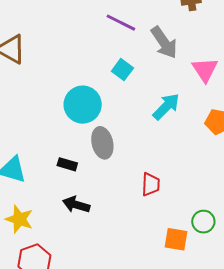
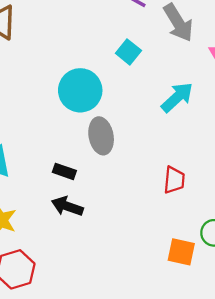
black rectangle: (67, 164) -> (64, 171), moved
red trapezoid: (151, 184) -> (174, 180), moved

